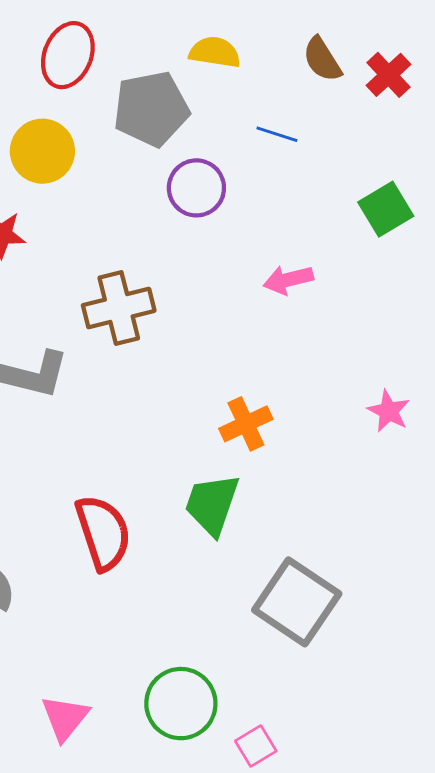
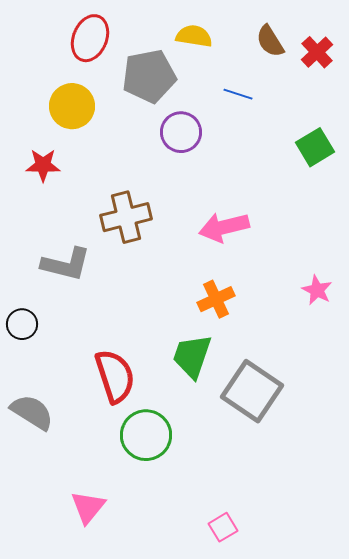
pink arrow: (288, 280) -> (224, 227), moved, size x1.4
gray square: (297, 602) -> (252, 391), moved
green circle: (181, 704) -> (146, 435), moved

